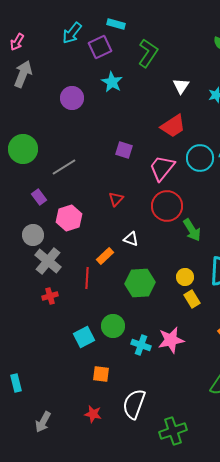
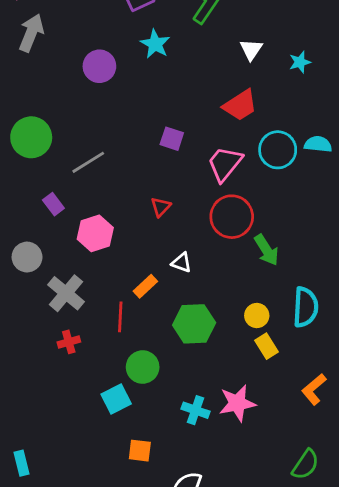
gray circle: (33, 235) -> (27, 257), moved
green circle: (113, 326) -> (143, 367), moved

